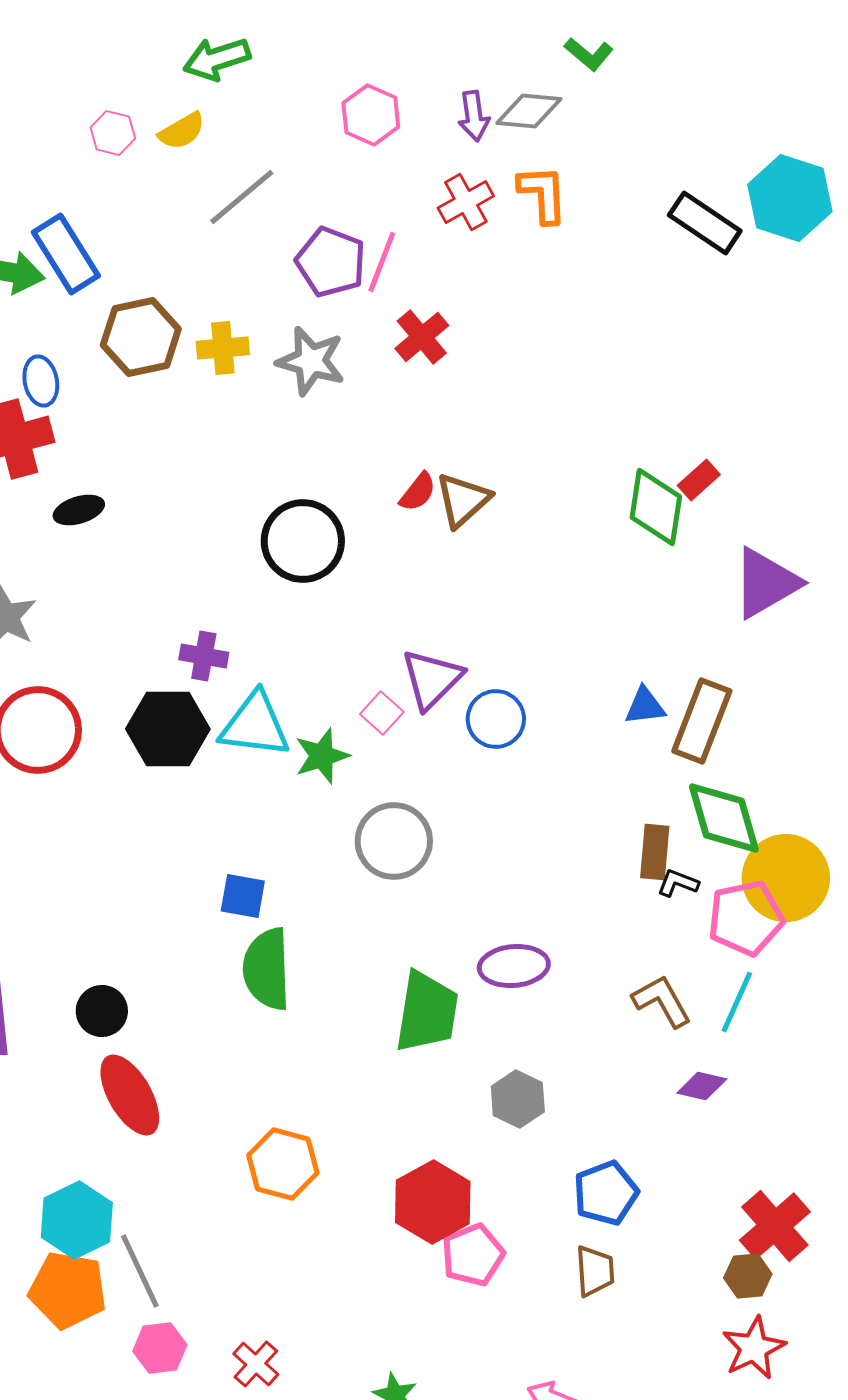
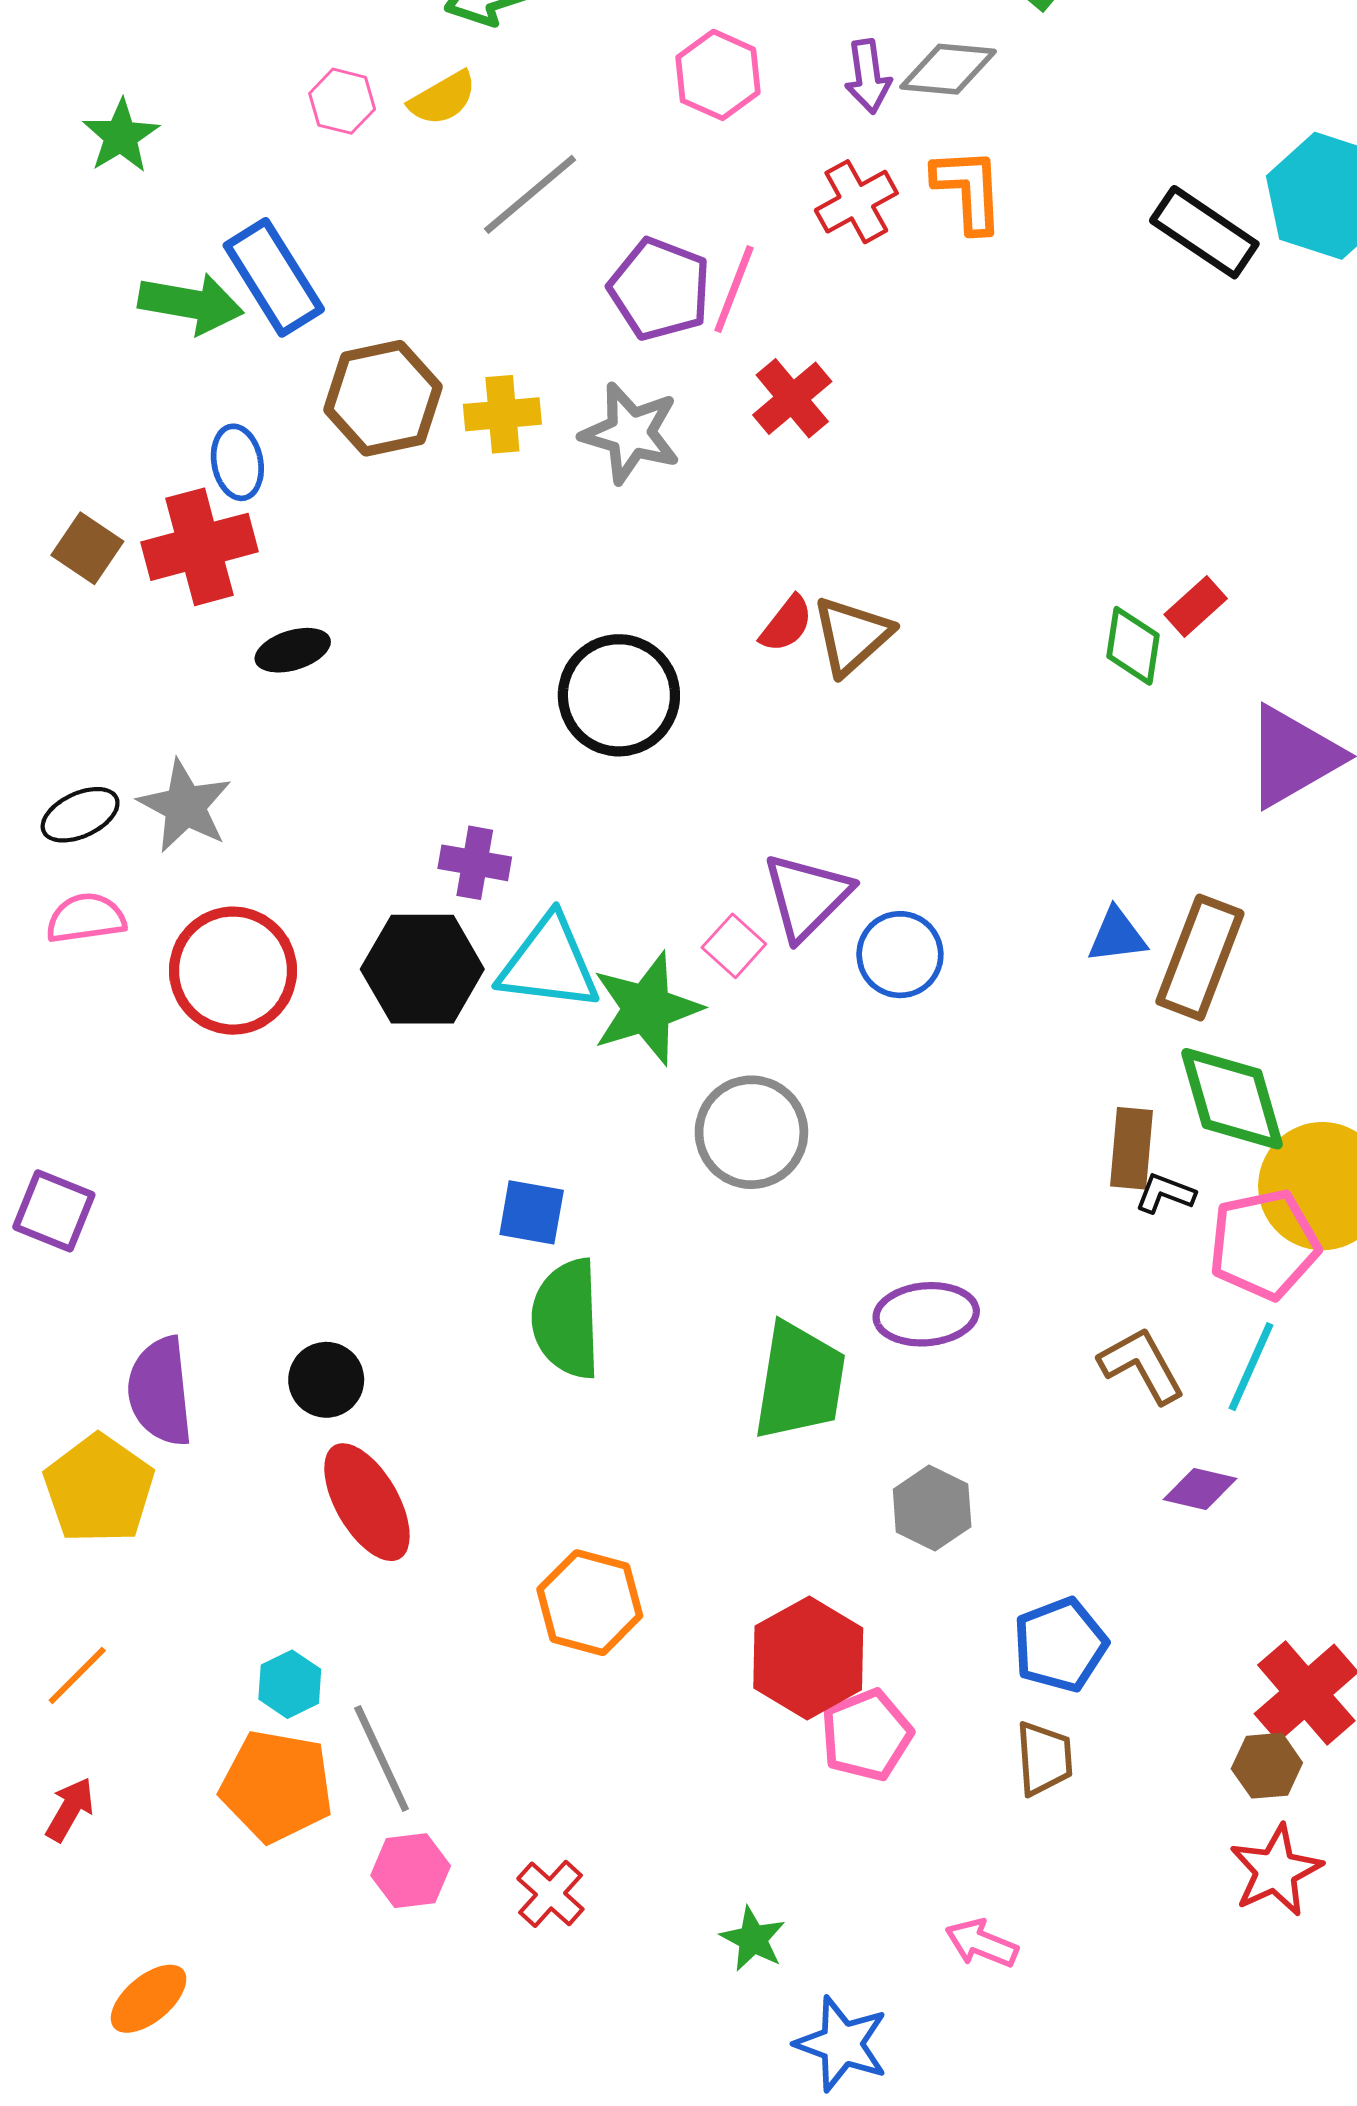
green diamond: (656, 507) -> (1133, 646), size x0.7
green star: (322, 756) -> (647, 1008), size x1.4
cyan hexagon: (77, 1220) -> (290, 1684), size x0.6

